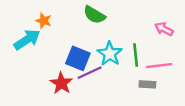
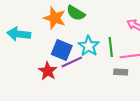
orange star: (44, 21) -> (55, 18), moved, size x1.6
cyan arrow: (27, 40) -> (19, 34), turned -140

